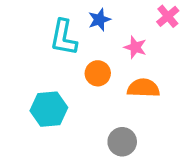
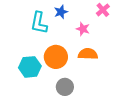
orange circle: (98, 73) -> (56, 57), moved, size x1.5
gray circle: (122, 142) -> (65, 87), moved

